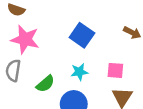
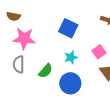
pink square: (115, 70) -> (99, 52), turned -32

